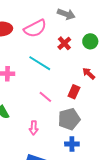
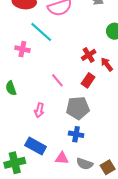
red cross: (64, 43) -> (89, 55), moved
cyan line: (40, 63) -> (41, 32), moved

